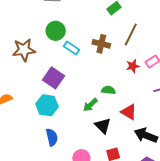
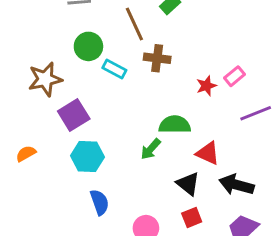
brown line: (131, 35) -> (134, 24), moved, turned -45
purple square: (54, 78) -> (74, 115), moved, turned 30
green semicircle: (108, 90) -> (175, 125), size x1.5
black triangle: (103, 126) -> (188, 184), moved

